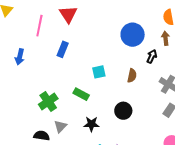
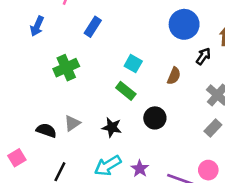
cyan square: (99, 72) -> (133, 64), turned 32
green rectangle: (81, 94) -> (126, 91), moved
green cross: (48, 102) -> (66, 68), moved

